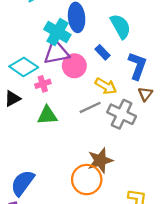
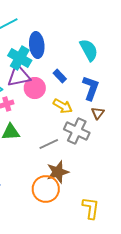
cyan semicircle: (120, 26) -> (89, 50), moved
gray line: (90, 107) -> (49, 144), moved

